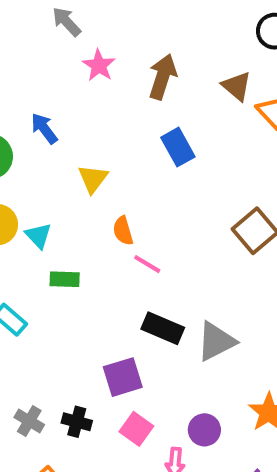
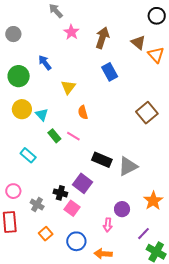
pink line: (147, 264) -> (73, 136), moved
green rectangle: (65, 279) -> (54, 136), turned 48
purple square: (123, 377) -> (82, 183), turned -36
black cross: (77, 422) -> (60, 193), moved
pink square: (136, 429) -> (72, 208), moved

